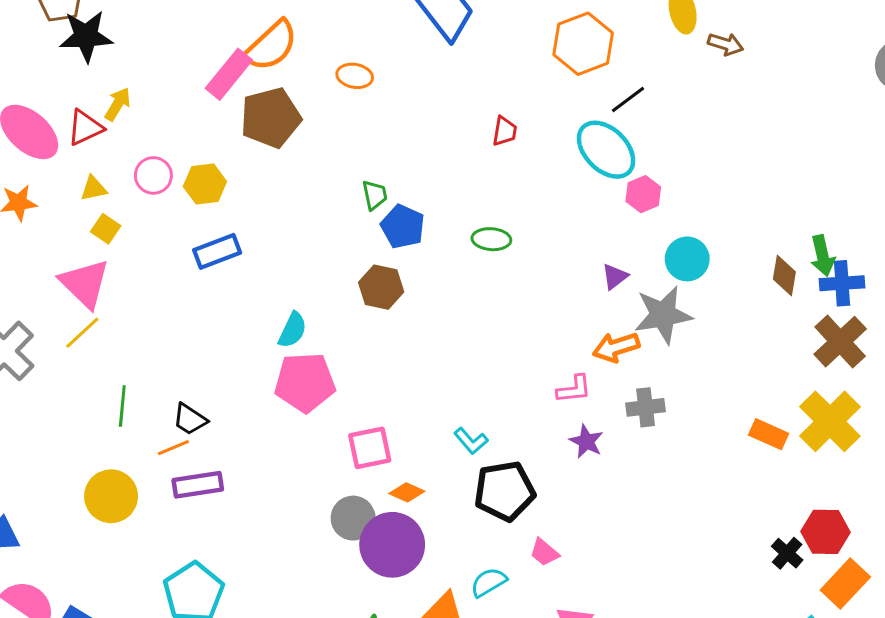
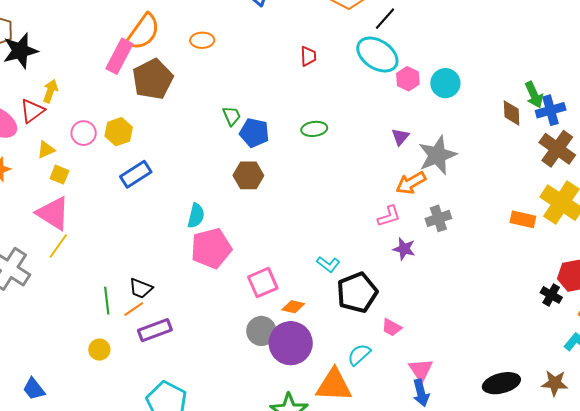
cyan circle: (687, 259) -> (445, 83), moved
green line: (122, 406) -> (107, 301), moved
yellow circle: (111, 496) -> (99, 350), size x0.6

